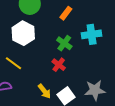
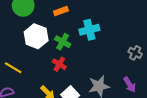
orange rectangle: (66, 13) -> (61, 11), turned 40
white hexagon: (23, 33) -> (36, 36), moved

